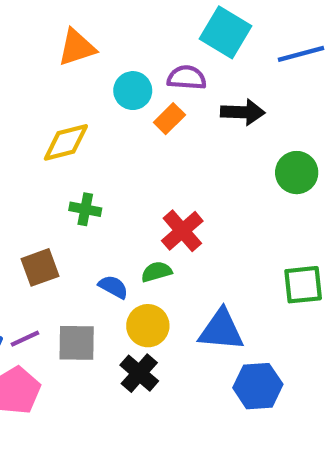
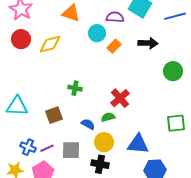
orange triangle: (77, 47) -> (71, 13), turned 36
purple semicircle: (187, 78) -> (115, 17), moved
yellow diamond: (66, 142) -> (50, 44), moved
black cross: (139, 373) -> (100, 164), turned -30

